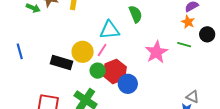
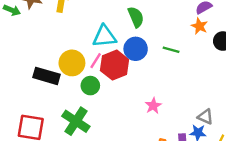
green line: (184, 45) -> (171, 50), moved
pink star: (156, 52) -> (153, 106), moved, size x0.6
red hexagon: (115, 71) -> (115, 65), moved
blue circle: (128, 84) -> (136, 49), moved

